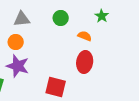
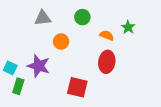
green star: (102, 16) -> (128, 27), moved
orange circle: (16, 42) -> (61, 41), moved

